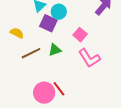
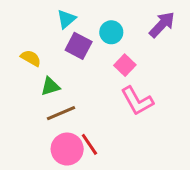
cyan circle: (59, 12) -> (111, 32), moved
green triangle: (55, 50) -> (50, 86), moved
brown line: (31, 53) -> (61, 113), moved

